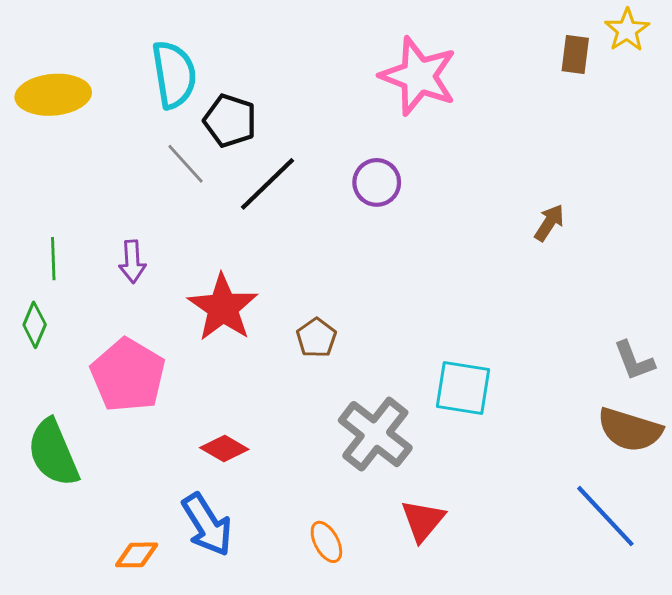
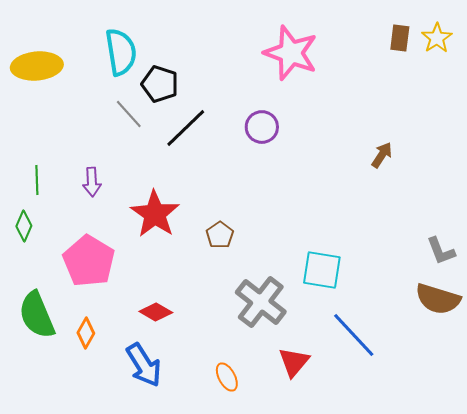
yellow star: (627, 30) -> (437, 38), moved
blue line: (605, 516) -> (354, 335), moved
orange diamond: (137, 555) -> (86, 333), moved, turned -60

